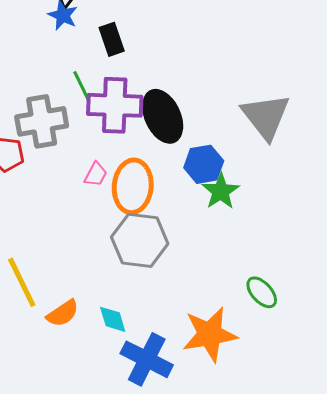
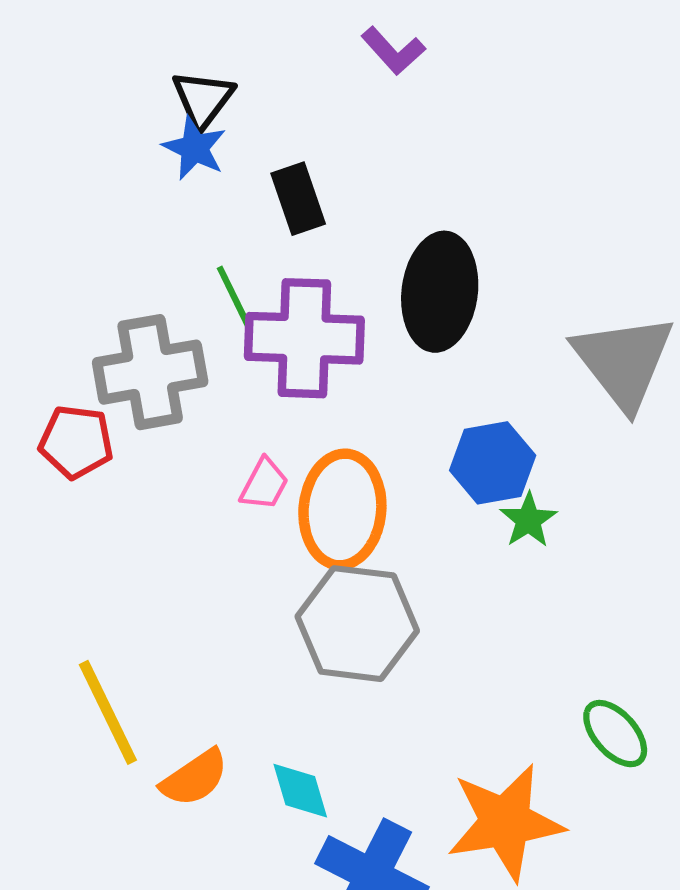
black ellipse: (163, 116) -> (440, 292), moved, turned 32
green star: (221, 191) -> (528, 520), size x0.7

